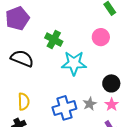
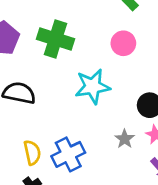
green cross: (54, 40) -> (55, 39), moved, size x1.4
blue cross: (64, 108) -> (68, 154), moved

